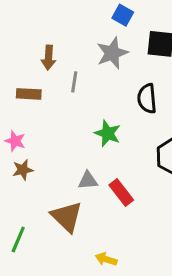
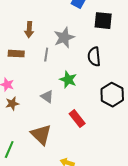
gray star: (112, 53) -> (64, 38), moved
gray line: (74, 82) -> (46, 55), moved
gray triangle: (88, 180) -> (47, 97), moved, turned 40

